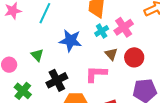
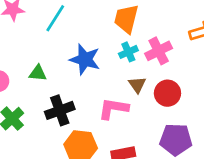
green triangle: (37, 55) -> (38, 73), turned -48

